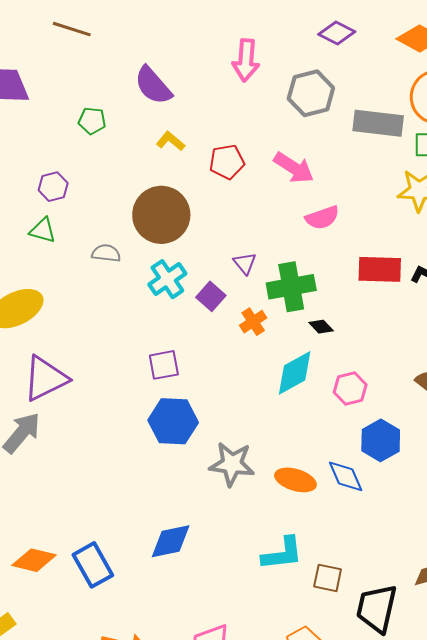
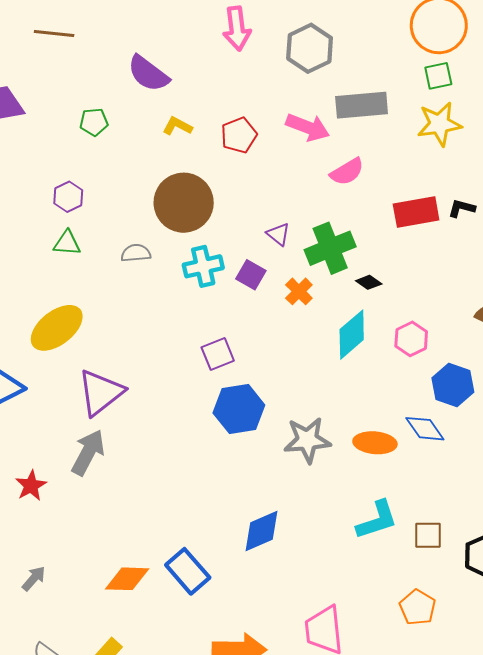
gray rectangle: (378, 123) -> (362, 105), moved
cyan cross: (167, 279) -> (203, 266), turned 33

